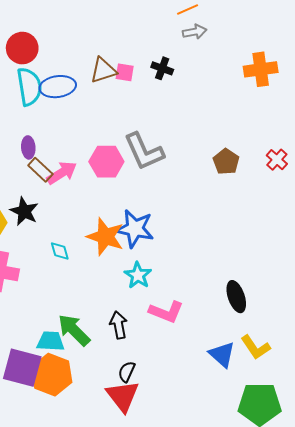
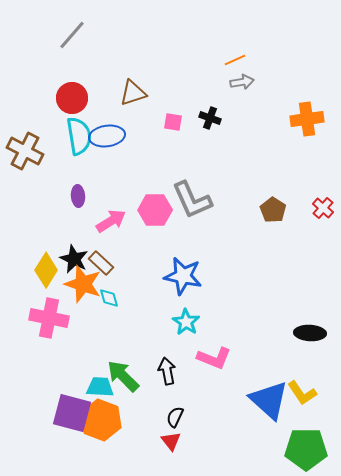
brown triangle: (103, 70) -> (133, 93), moved
brown rectangle: (40, 170) -> (101, 263), moved
orange star: (105, 237) -> (83, 284), moved
black ellipse: (236, 297) -> (310, 333), moved, turned -68
blue triangle: (222, 354) -> (269, 400), size x1.5
red triangle: (123, 396) -> (171, 441), size x0.6

